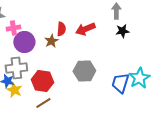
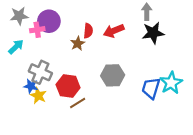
black star: (122, 31) -> (153, 33), size x1.5
purple circle: (24, 42) -> (49, 21), moved
gray cross: (16, 68) -> (40, 72), turned 30
brown line: (43, 103) -> (78, 103), moved

